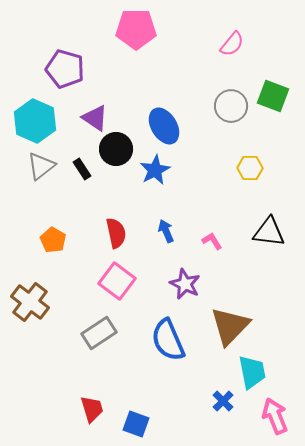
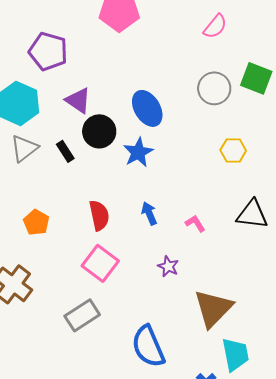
purple star: (185, 284) -> (168, 266), size x0.7
blue semicircle: (168, 340) -> (148, 346), moved

